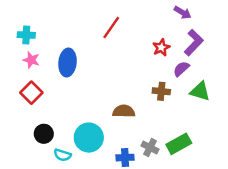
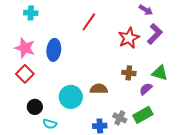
cyan cross: (26, 35) -> (31, 13), moved
red star: (161, 48) -> (129, 38), size x1.5
pink star: (31, 60) -> (25, 48), size x1.5
purple semicircle: (181, 69) -> (146, 89), moved
cyan circle: (89, 138) -> (71, 97), moved

